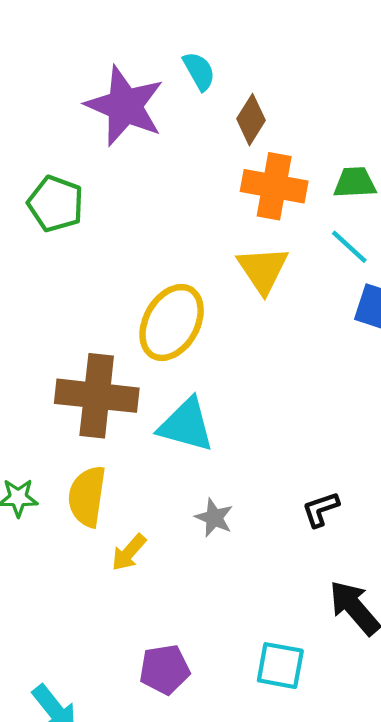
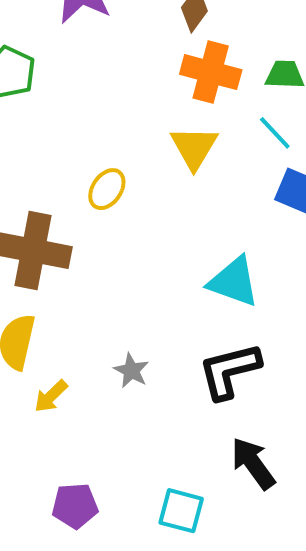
yellow ellipse: (172, 323) -> (107, 189), size x0.6
cyan triangle: (186, 425) -> (234, 282), moved
black L-shape: (321, 509) -> (229, 371), size x1.8

